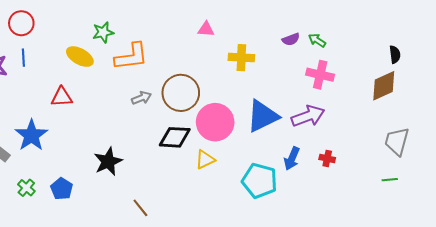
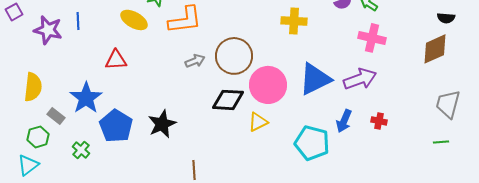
black semicircle: (395, 55) -> (446, 18), turned 102
blue pentagon: (62, 189) -> (116, 126), moved, size x1.5
brown line: (140, 208) -> (194, 170), turned 36

